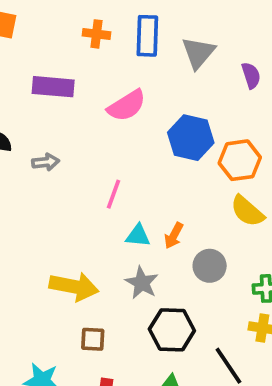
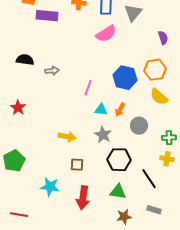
purple semicircle: (251, 75) -> (163, 38), moved
purple rectangle: (53, 87) -> (47, 16), moved
pink semicircle: (127, 106) -> (106, 34), moved
blue hexagon: (191, 138) -> (125, 78), moved
yellow arrow: (74, 287) -> (67, 137), size x0.7

